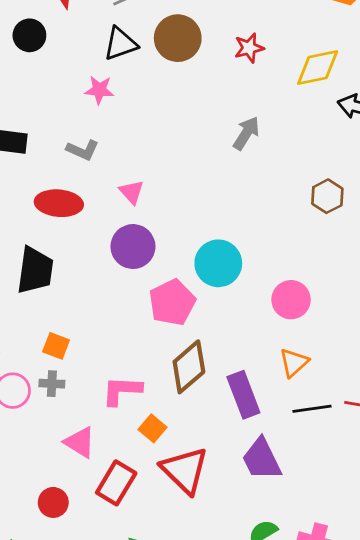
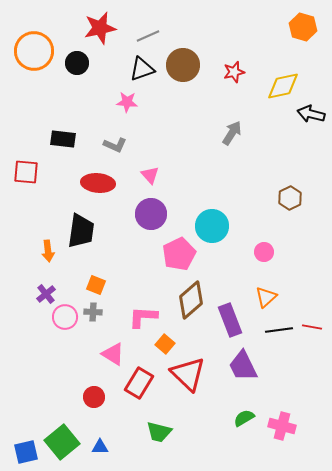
brown hexagon: (327, 196) -> (290, 198), moved
pink circle: (291, 300) -> (264, 252), size x0.7

